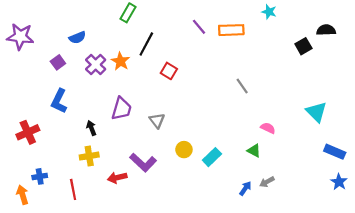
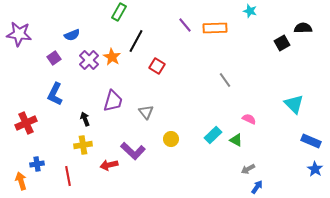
cyan rectangle: (212, 157) -> (213, 135), moved
blue arrow: (245, 188) -> (257, 187), moved

